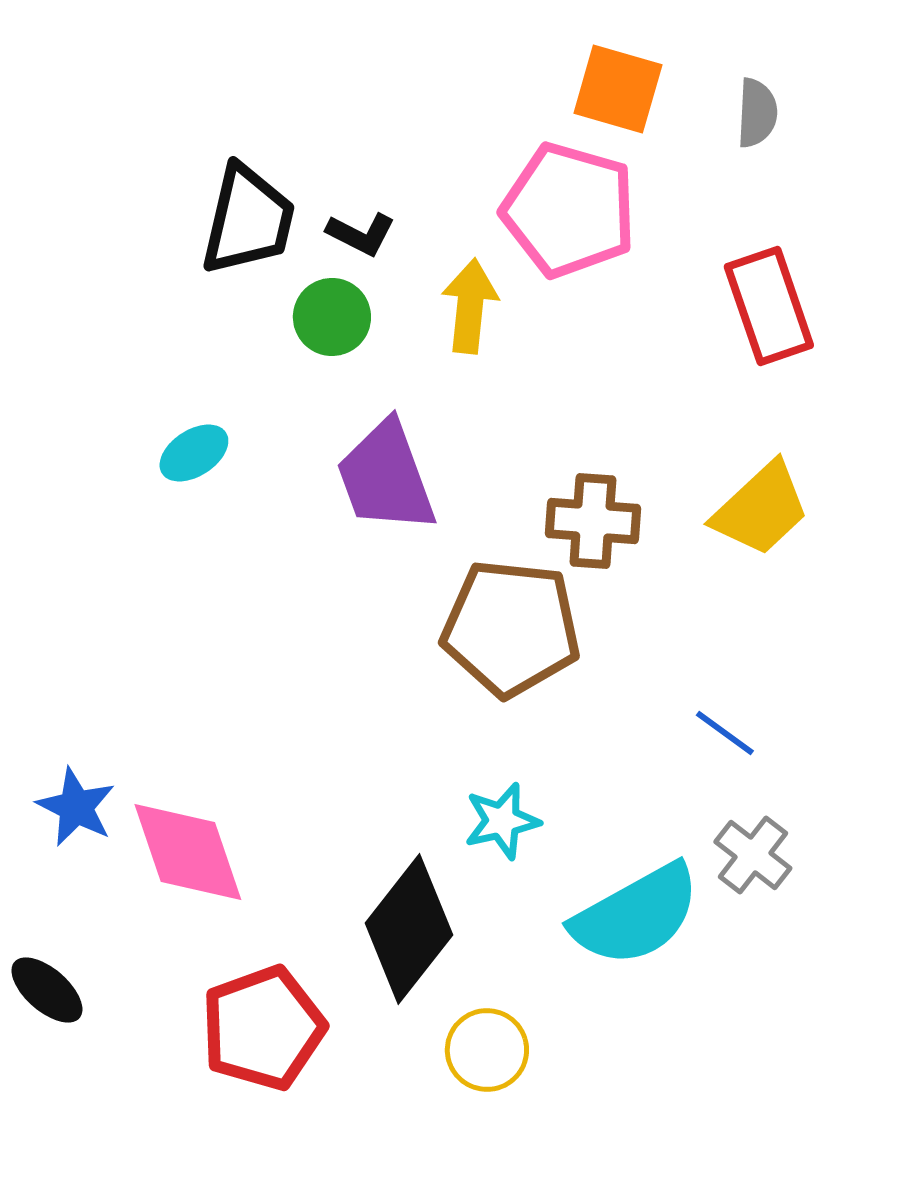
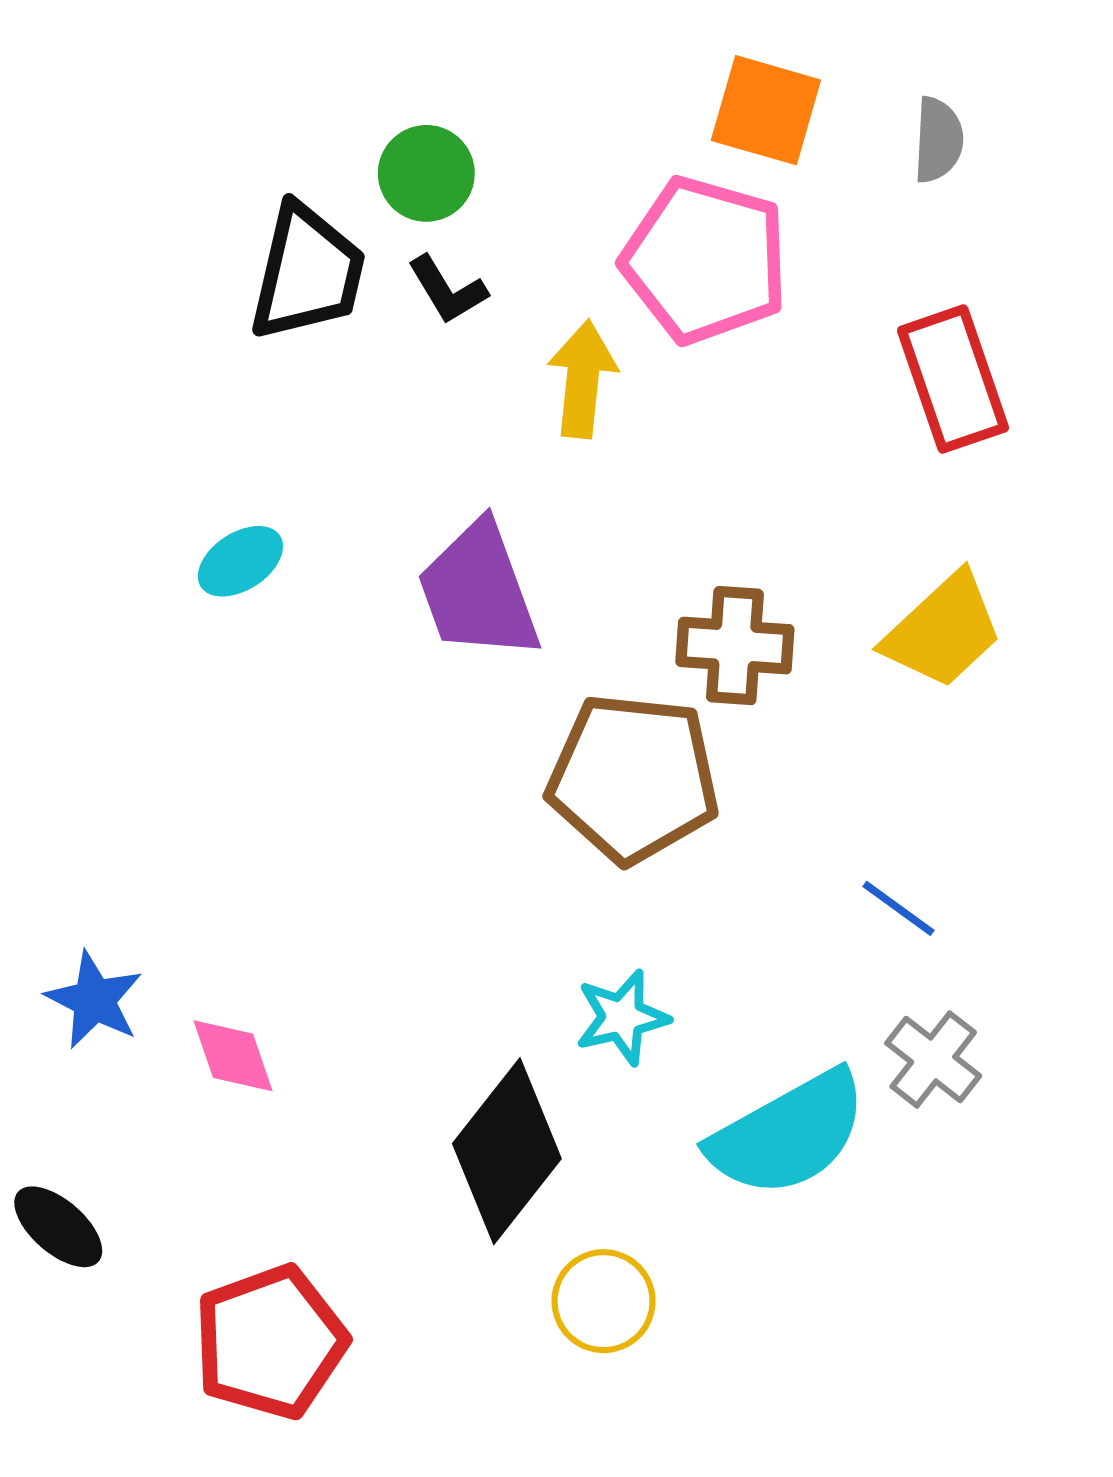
black L-shape: (361, 234) -> (447, 290), turned 32
green circle: (332, 317) -> (426, 173), moved
pink diamond: (188, 852) -> (233, 1056), size x0.6
red pentagon: (263, 1028) -> (270, 1342), moved

